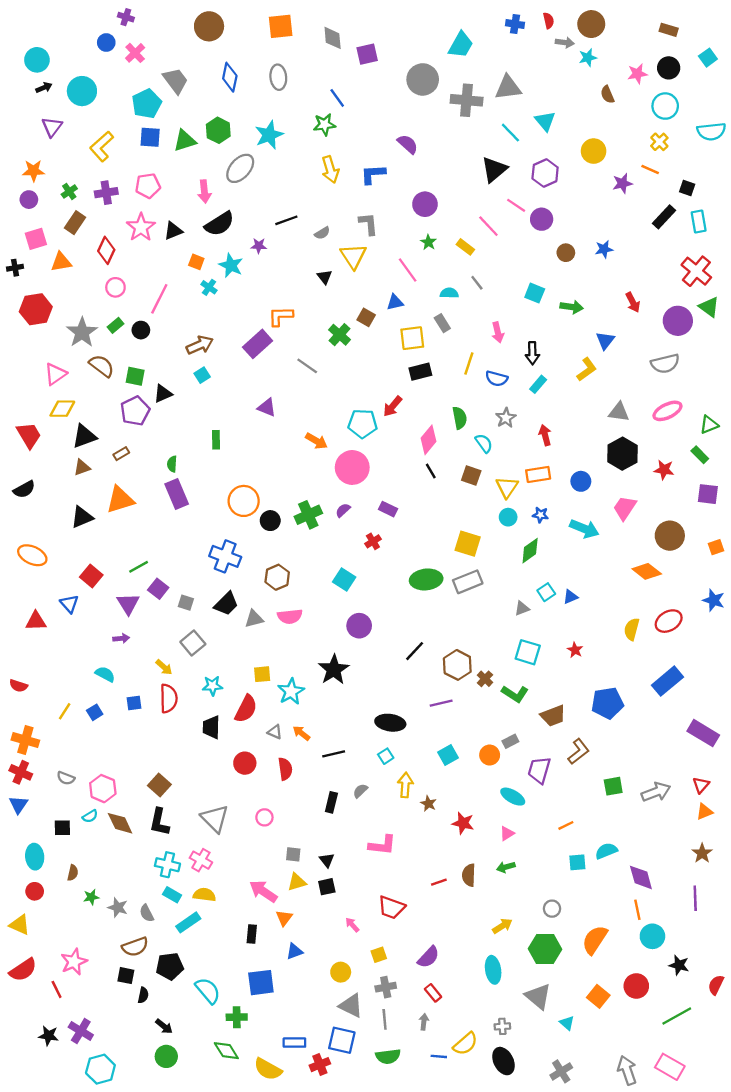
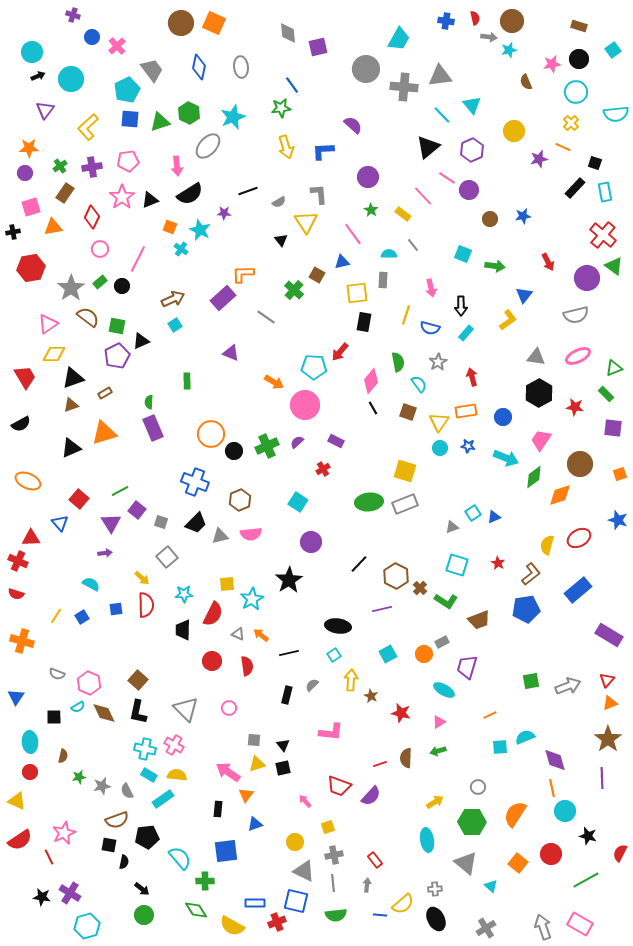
purple cross: (126, 17) -> (73, 15), moved
orange square: (281, 26) -> (214, 23), moved, turned 30
gray rectangle: (442, 323) -> (383, 280), turned 35
black rectangle: (420, 372) -> (364, 322), turned -66
green diamond: (530, 551) -> (534, 477), moved
orange diamond: (647, 571) -> (560, 495), turned -55
brown L-shape: (579, 752) -> (531, 574), moved
red cross: (21, 772) -> (18, 561), moved
brown star: (702, 853) -> (608, 739), size x1.5
gray star: (118, 907) -> (102, 786), turned -30
purple semicircle: (428, 957) -> (371, 796), moved

